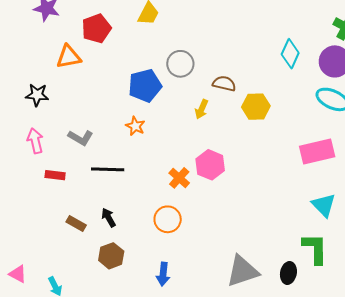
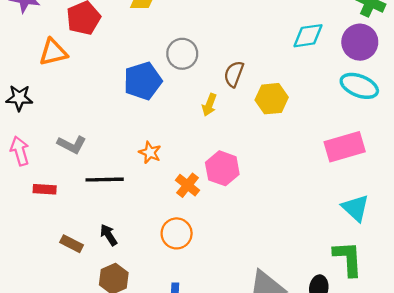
cyan diamond: (290, 54) -> (308, 36), turned 60
brown semicircle: (224, 84) -> (234, 74), turned -80
orange star: (135, 126) -> (150, 152), moved

